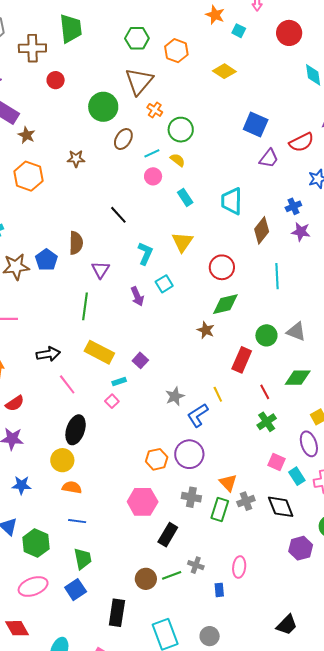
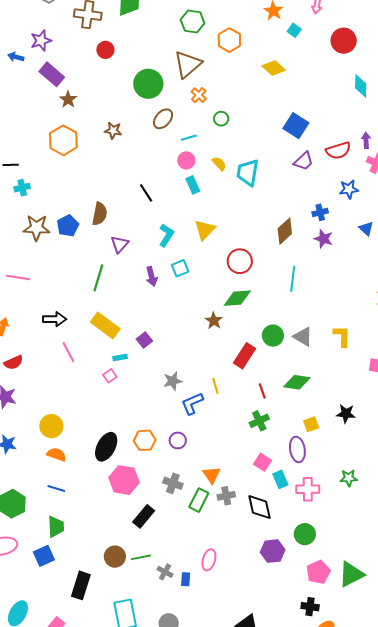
green circle: (181, 130) -> (221, 119), size x0.6
yellow semicircle: (178, 160) -> (219, 164), moved
cyan rectangle: (185, 197) -> (193, 185), moved
cyan trapezoid: (232, 201) -> (248, 173), moved
black ellipse: (76, 430) -> (106, 447), moved
purple circle: (189, 454) -> (178, 440), size x0.6
gray cross: (196, 565) -> (165, 572), moved

